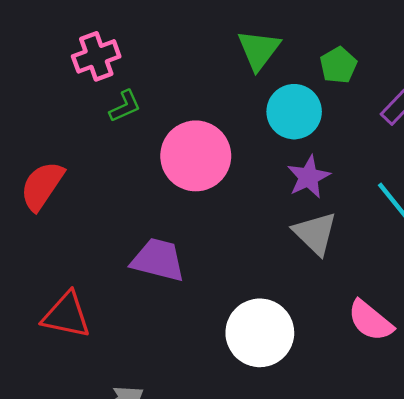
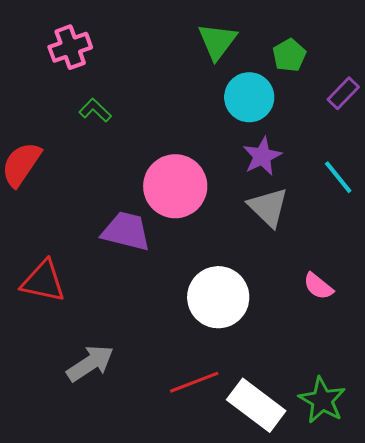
green L-shape: (125, 106) -> (95, 110), moved, turned -112
pink circle: (196, 156) -> (175, 186), moved
pink semicircle: (370, 321) -> (318, 286), size x0.7

